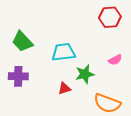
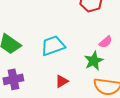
green star: (85, 74) -> (94, 61), moved

